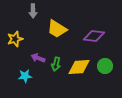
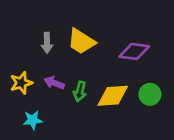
gray arrow: (33, 11) -> (47, 43), moved
yellow star: (15, 39) -> (21, 83), moved
cyan star: (25, 76) -> (33, 120), moved

